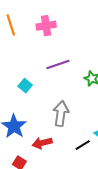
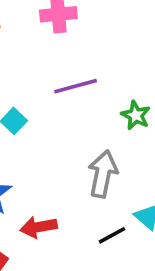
gray arrow: (61, 114) -> (103, 174), moved

